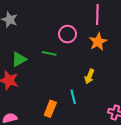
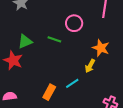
orange star: (98, 42) -> (101, 48), moved, turned -30
cyan line: (73, 97) -> (72, 83), turned 64

